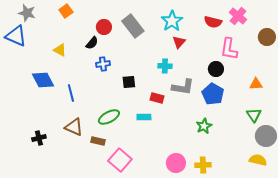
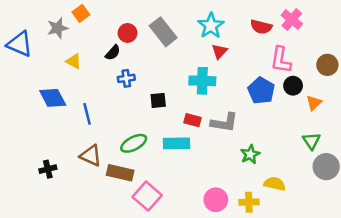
gray star: (27, 13) -> (58, 28), moved, turned -30
brown circle: (267, 37) -> (327, 65), moved
cyan cross: (165, 66) -> (202, 81), size x1.5
black circle: (216, 69) -> (293, 86), moved
orange triangle: (256, 84) -> (314, 103), turned -40
gray L-shape: (183, 87) -> (224, 122), moved
blue pentagon: (213, 94) -> (261, 91), moved
cyan rectangle: (144, 117) -> (177, 143), size x1.5
brown rectangle: (98, 141) -> (120, 173), size x1.5
yellow semicircle: (258, 160) -> (275, 184), moved

